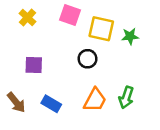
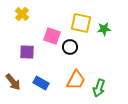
pink square: (70, 15) -> (52, 36), moved
green arrow: (126, 98) -> (99, 88), moved

